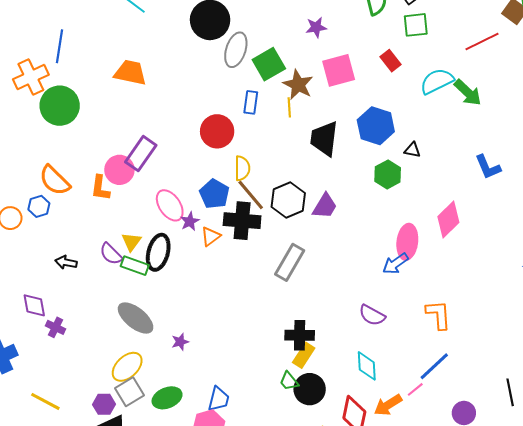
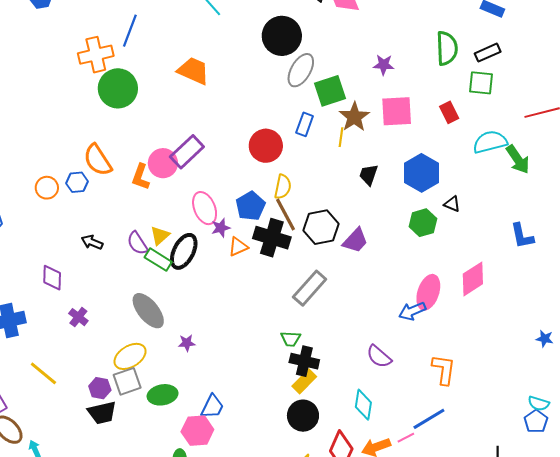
black trapezoid: (324, 139) -> (369, 175), size x0.6
purple cross: (56, 327) -> (78, 317), moved
green trapezoid: (289, 381) -> (291, 339), moved, turned -60

